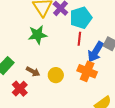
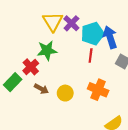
blue arrow: (95, 52) -> (110, 37), moved, turned 130
red cross: (20, 89) -> (31, 67), moved

